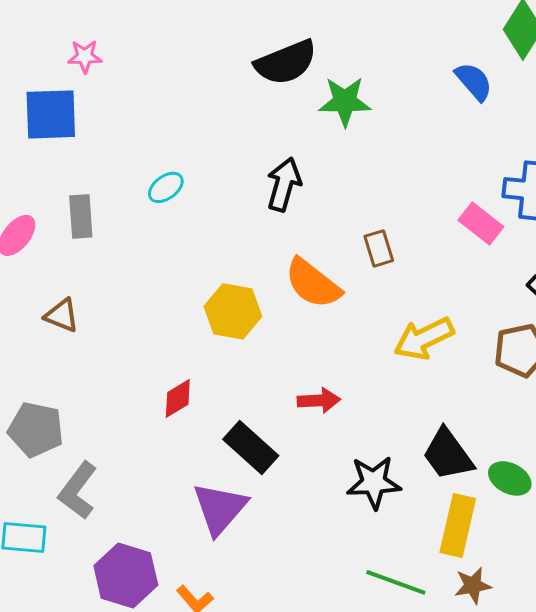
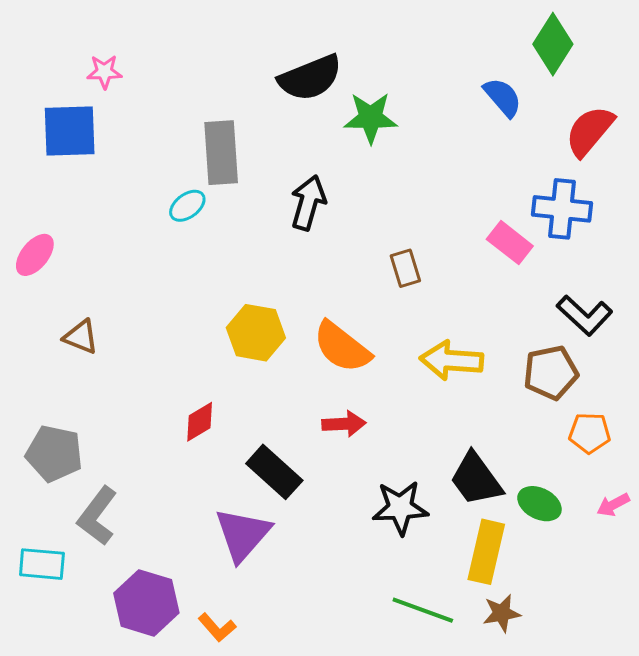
gray rectangle: (81, 216) -> (221, 153), moved, size x1.4
orange semicircle: (313, 283) -> (342, 347), moved
yellow arrow: (424, 338) -> (451, 360), turned 30

